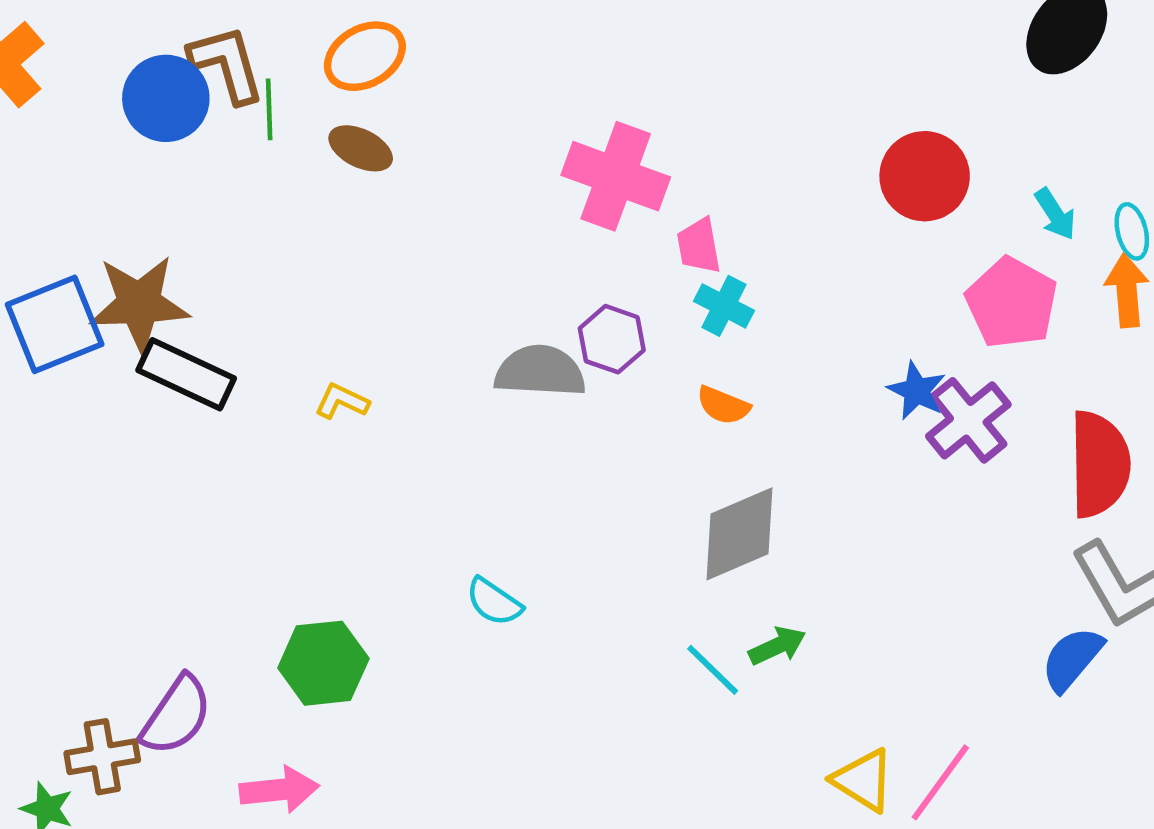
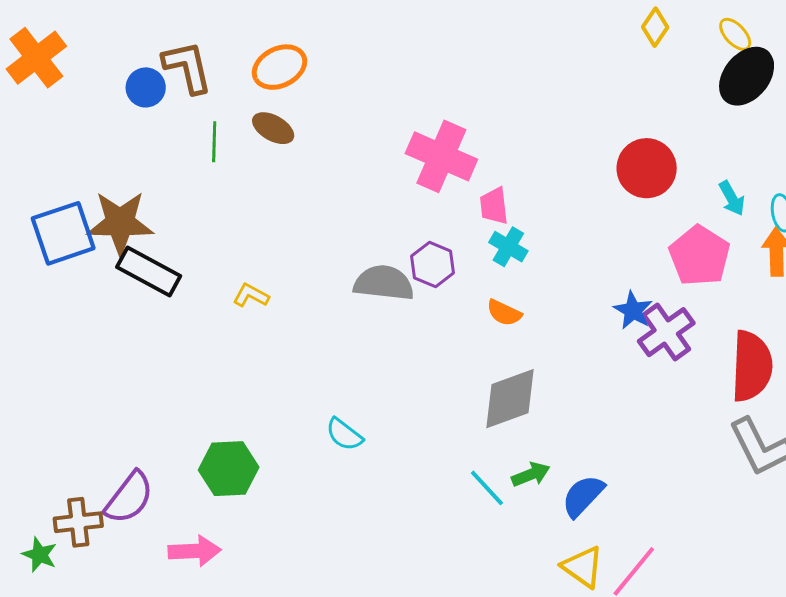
blue circle: (166, 98) -> (146, 87), size x0.7
green line: (269, 109) -> (214, 142), moved
blue semicircle: (1072, 659) -> (583, 496), moved

